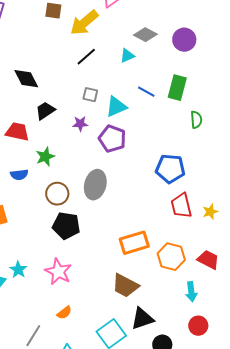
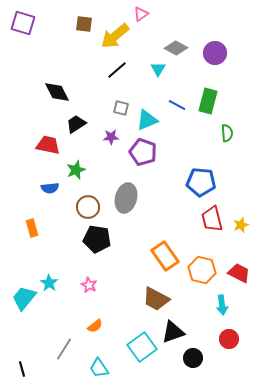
cyan triangle: (127, 56) -> (158, 69), turned -35
orange rectangle: (134, 243) -> (165, 256), turned 72
pink star: (58, 272) -> (89, 285), size x0.6

